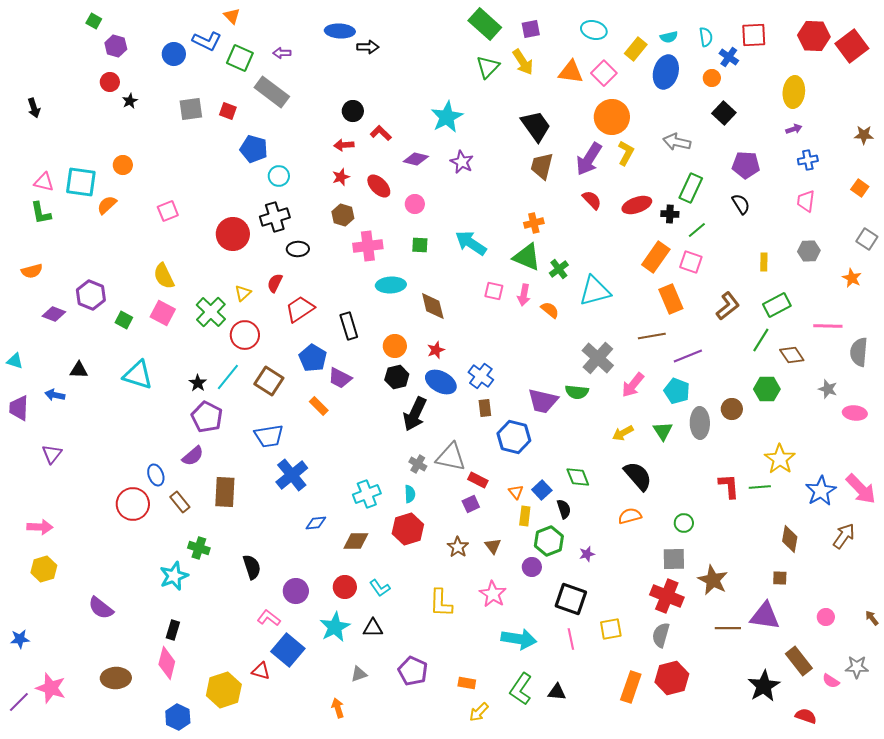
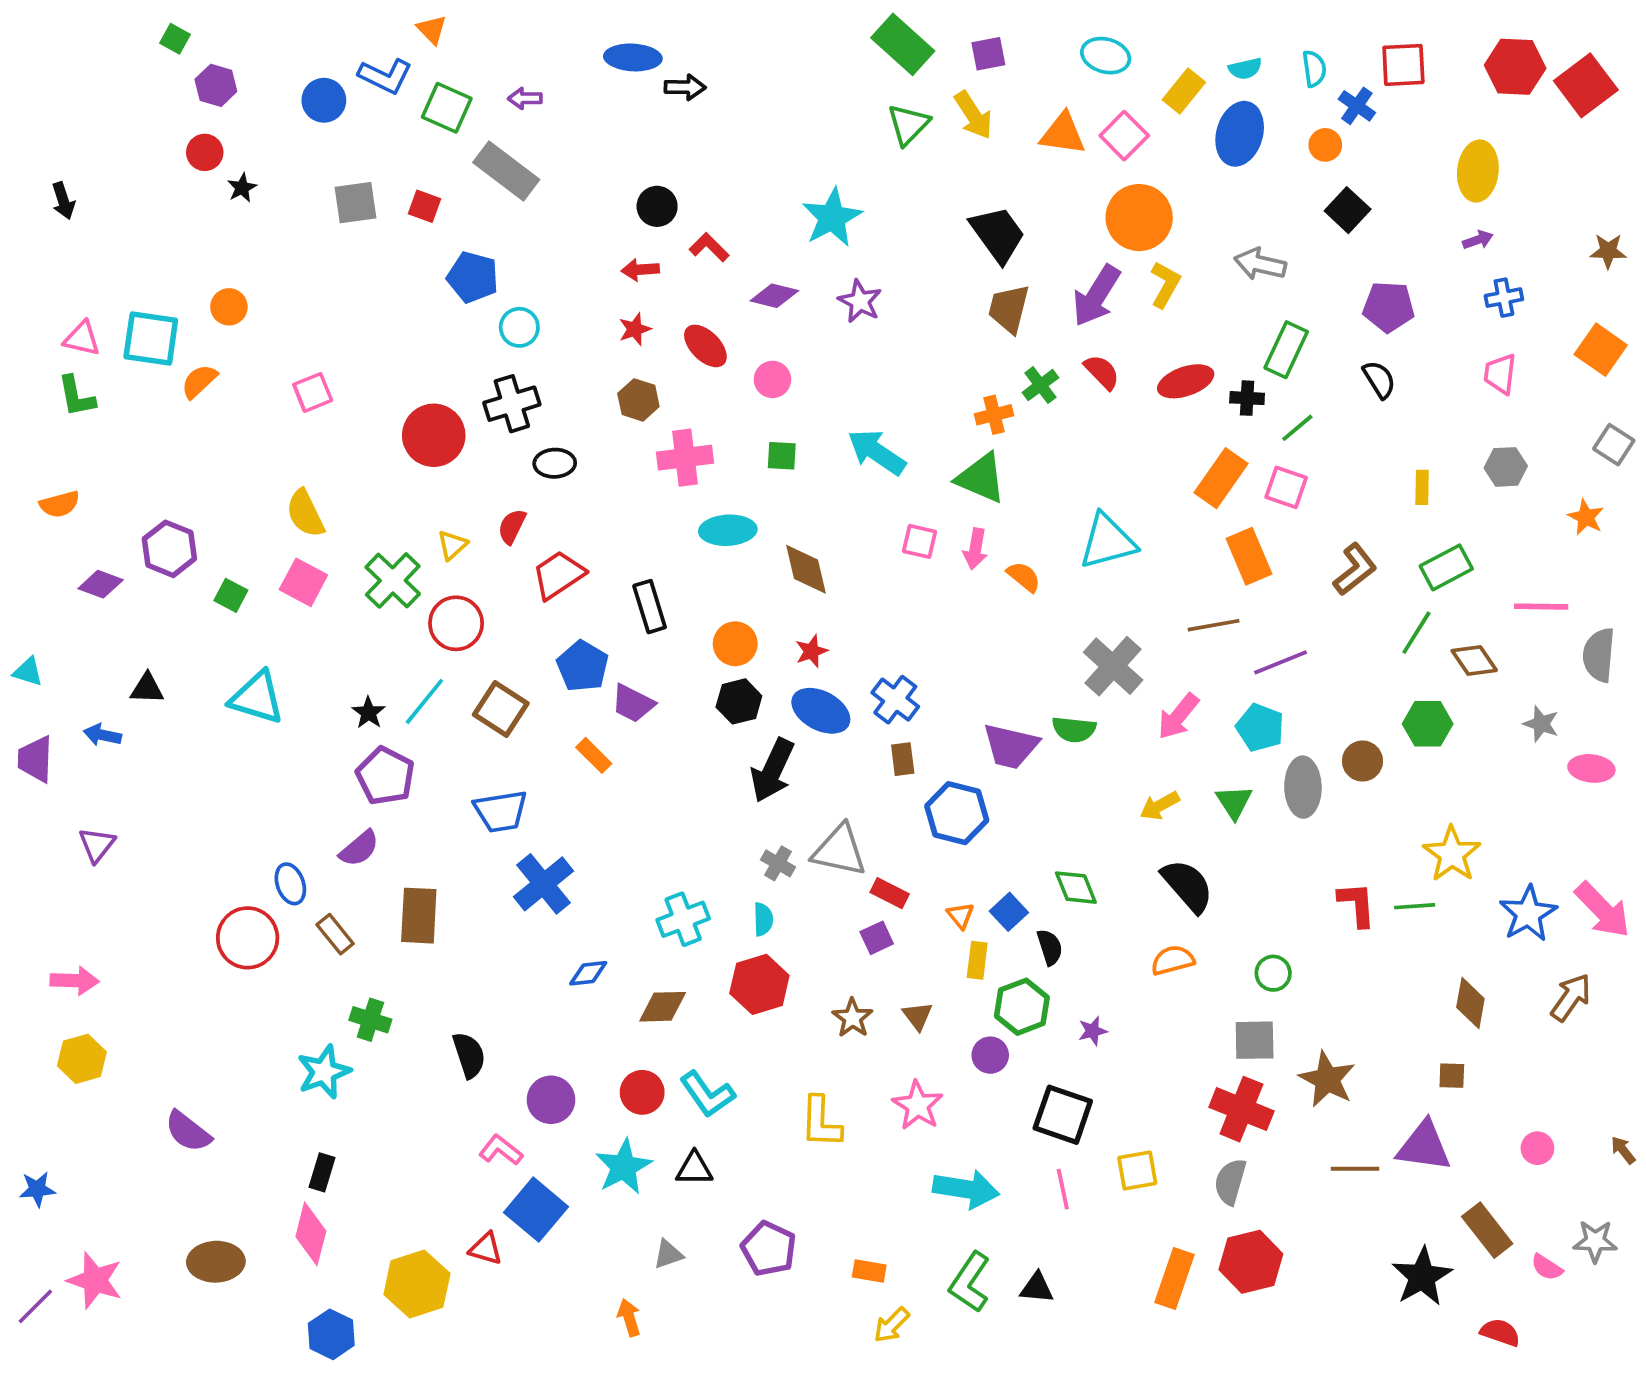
orange square: (860, 188) -> (1601, 350), size x1.5
green cross: (559, 269) -> (1040, 385), moved
cyan L-shape: (380, 588) -> (707, 1094), size x1.4

